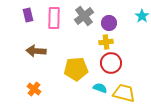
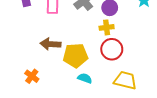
brown arrow: (36, 51) -> (51, 44), moved
cyan semicircle: (100, 88) -> (85, 78), moved

